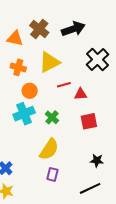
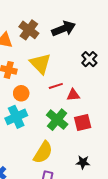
black cross: (97, 60) -> (89, 59), size x0.7
yellow triangle: (49, 62) -> (40, 64), turned -45
green cross: (52, 117) -> (57, 120), moved, size x1.5
black star: (97, 161) -> (83, 162), moved

